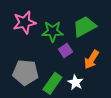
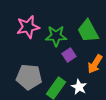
green trapezoid: (84, 26) -> (88, 31), turned -90

